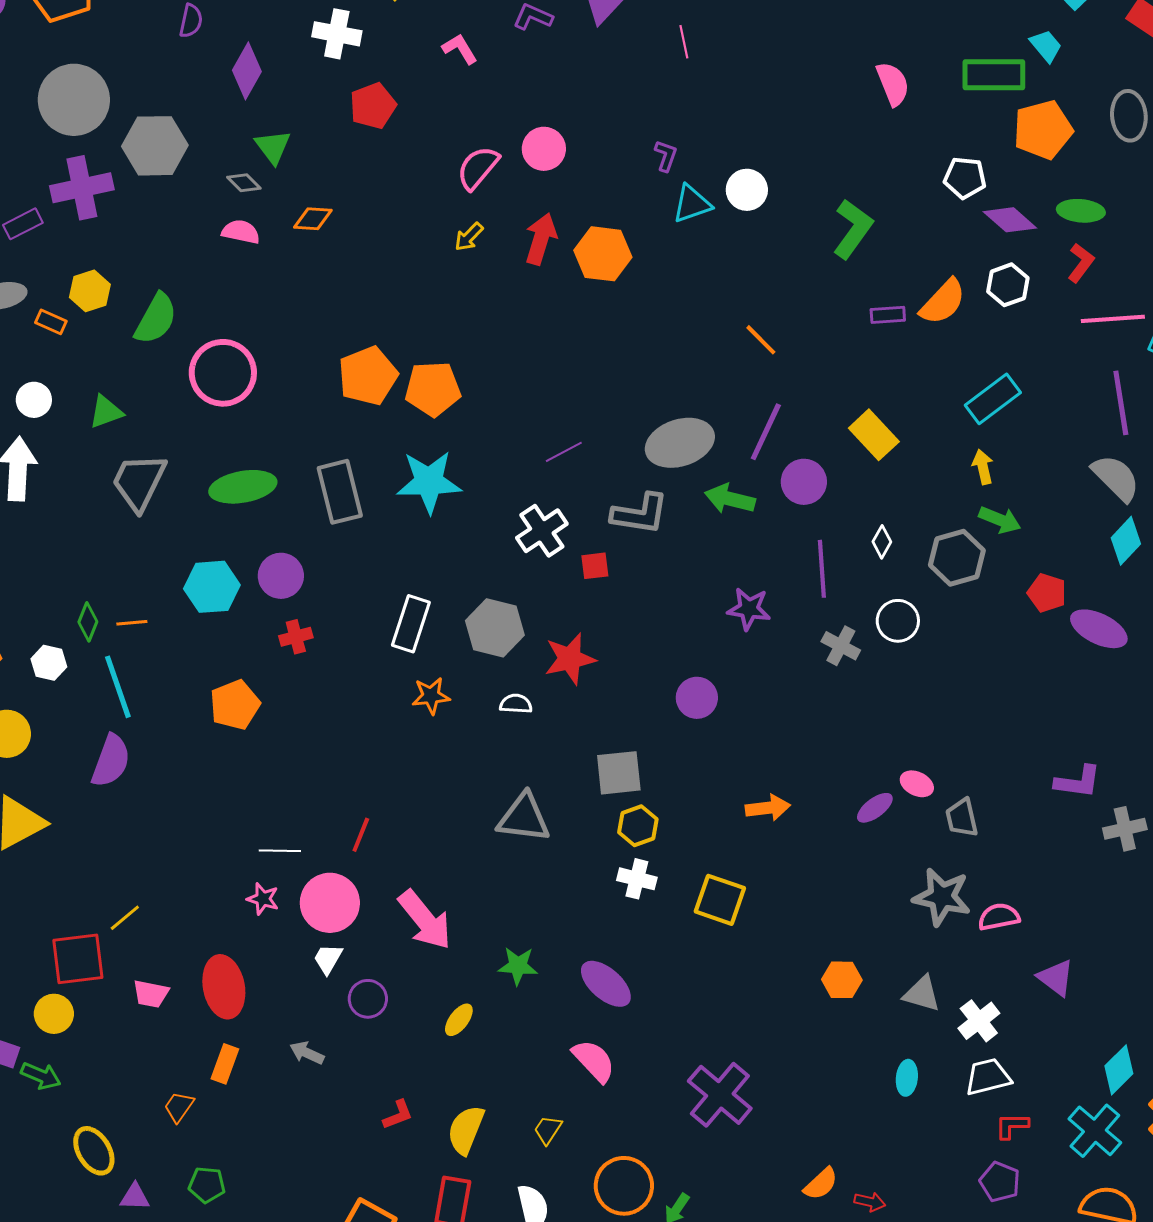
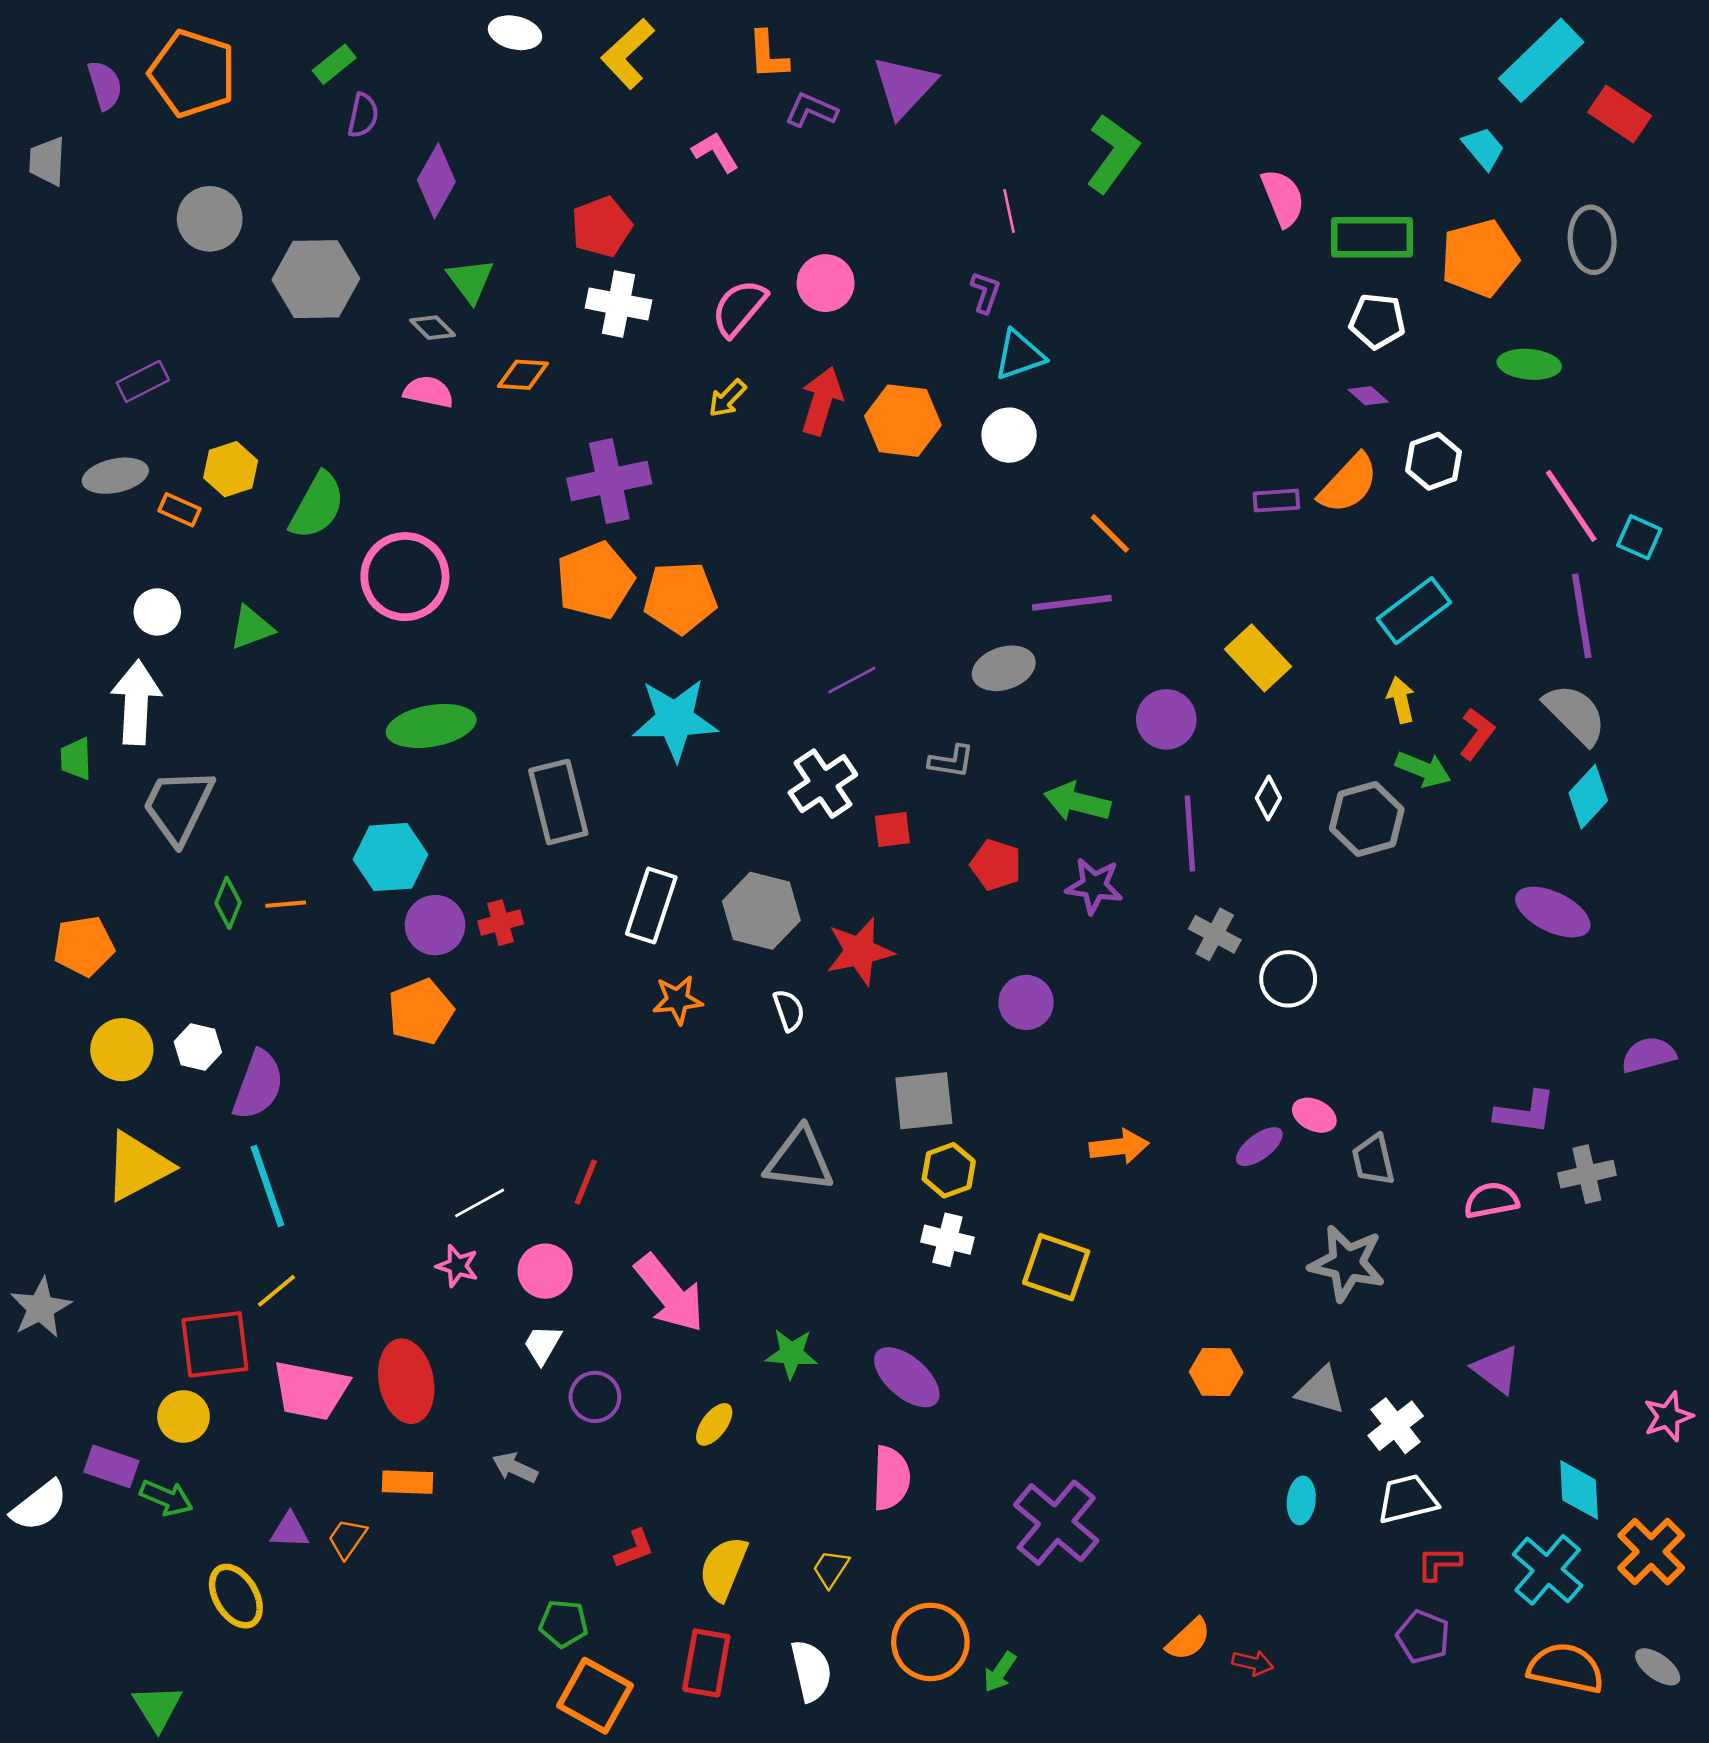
white cross: (337, 34) -> (619, 304), moved
pink line: (684, 42) -> (1009, 211), moved
green rectangle: (994, 75) -> (1372, 237), moved
gray circle: (74, 100) -> (210, 219), size x0.7
purple cross: (82, 188) -> (609, 481), moved
white circle: (747, 190) -> (1009, 435), moved
purple diamond: (1010, 220) -> (1368, 396), moved, size x0.6
green L-shape: (853, 229) -> (1113, 153), moved
red L-shape: (1081, 263) -> (1477, 734), moved
pink line: (1113, 319) -> (1571, 506), turned 60
purple line: (766, 432) -> (1072, 603), moved, turned 58
gray ellipse: (680, 443) -> (1004, 668), size x0.7
gray trapezoid: (139, 482) -> (178, 806), moved
gray rectangle: (340, 492) -> (558, 802), moved
green arrow: (730, 499) -> (1077, 802), moved
gray L-shape: (640, 514) -> (951, 761), size x0.6
purple circle: (281, 576) -> (435, 925), moved
red pentagon: (1047, 593) -> (996, 865), moved
white circle: (898, 621) -> (1288, 979), moved
white hexagon: (49, 663) -> (198, 1047), moved
cyan line: (118, 687) -> (267, 1186), moved
white semicircle: (516, 704) -> (789, 1010), turned 68
white line: (280, 851) -> (480, 1203), turned -30
pink circle: (330, 903) -> (545, 1271), size x0.7
pink semicircle: (999, 917) -> (1491, 1200), moved
pink trapezoid: (151, 994) -> (311, 1390), size x1.6
pink semicircle: (594, 1061) -> (891, 1478), turned 45
orange rectangle: (225, 1064) -> (408, 1482), turned 72
cyan diamond: (1119, 1070) -> (1579, 1490), turned -48
green pentagon: (207, 1185) -> (563, 1624), moved
purple triangle: (135, 1197) -> (290, 1531), moved

